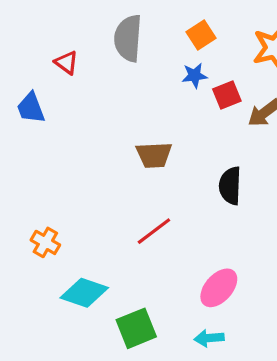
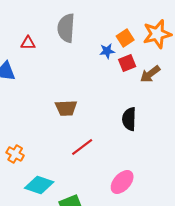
orange square: (201, 35) -> (125, 38), moved
red triangle: (66, 63) -> (28, 43), turned -35
brown trapezoid: (154, 155) -> (66, 108), moved

